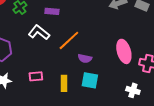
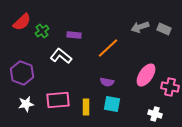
orange line: (69, 40) -> (108, 48), moved
pink ellipse: (124, 51) -> (146, 75), turned 50
pink rectangle: (36, 76) -> (58, 100), size x1.6

